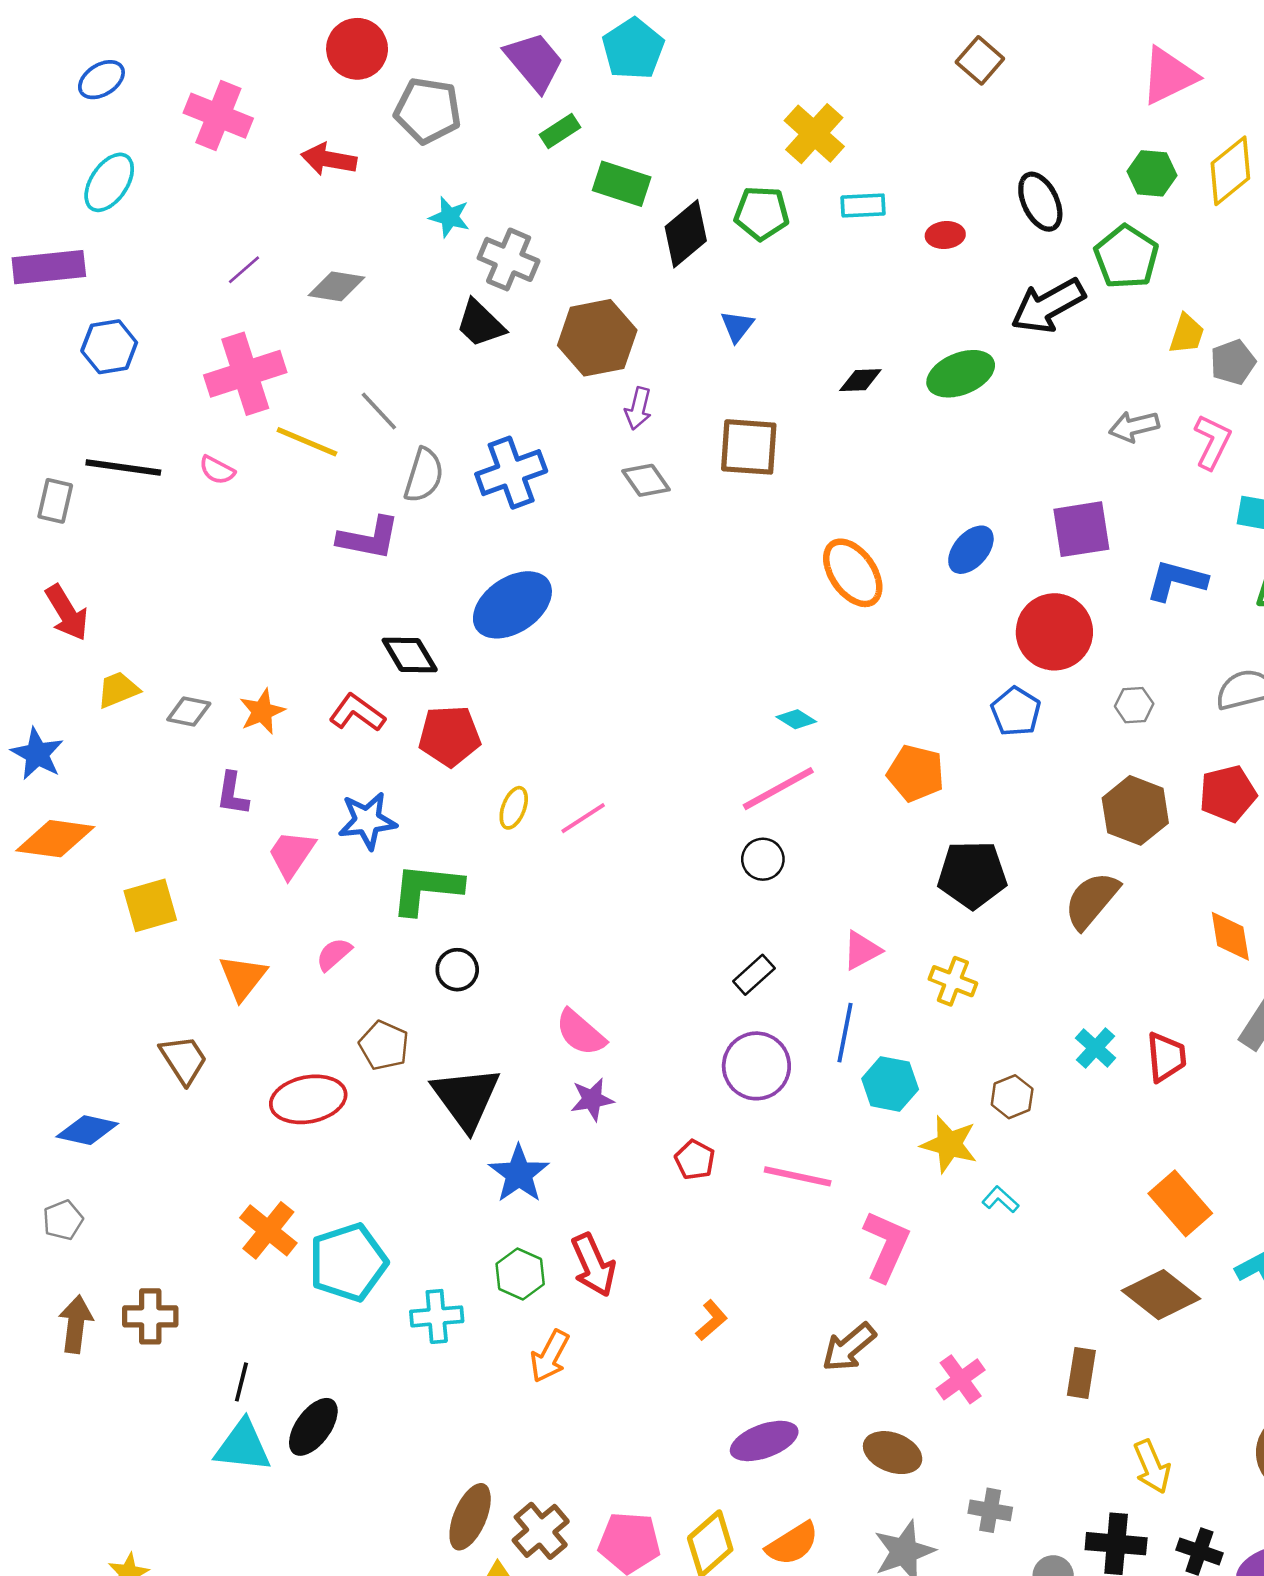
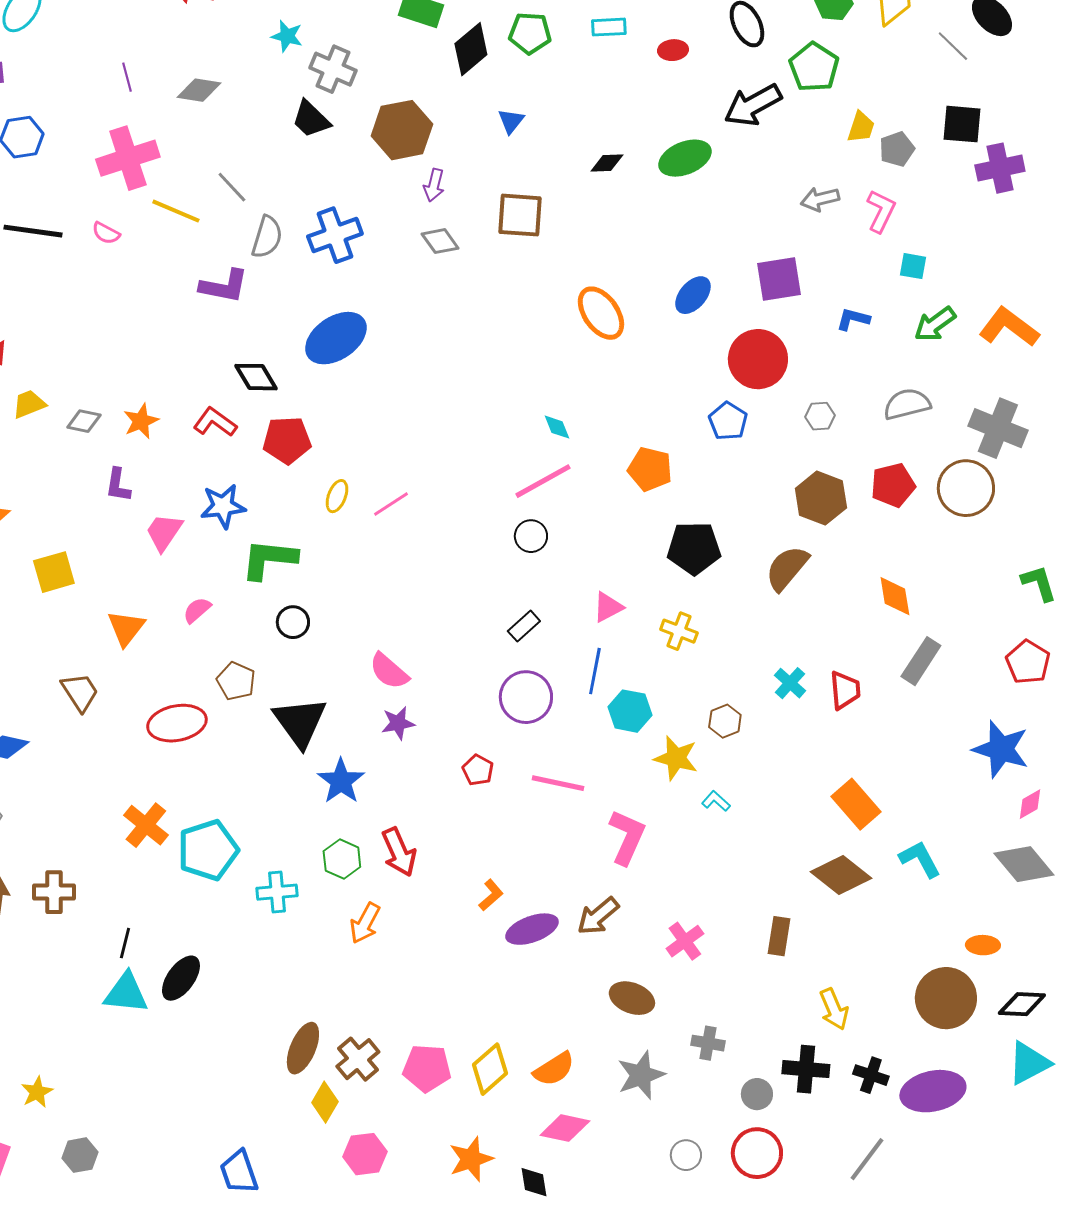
purple line: (244, 270) -> (127, 77), turned -64
blue L-shape: (1176, 581) -> (853, 319), size x0.7
cyan diamond: (796, 719) -> (557, 427), turned 36
purple ellipse: (764, 1441) -> (532, 929), moved

